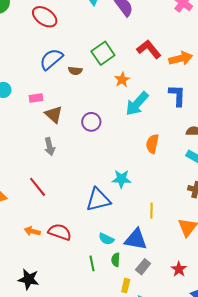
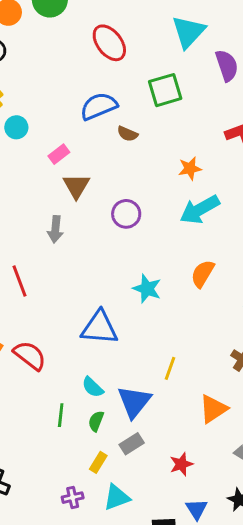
green square: (103, 53) -> (165, 90), moved
pink rectangle: (36, 98) -> (59, 154), turned -48
cyan star: (121, 179) -> (147, 289), moved
blue triangle: (136, 239) -> (134, 402), turned 40

